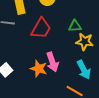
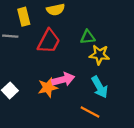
pink arrow: (52, 62) -> (63, 79), turned -84
orange star: (39, 69) -> (48, 88), turned -30

